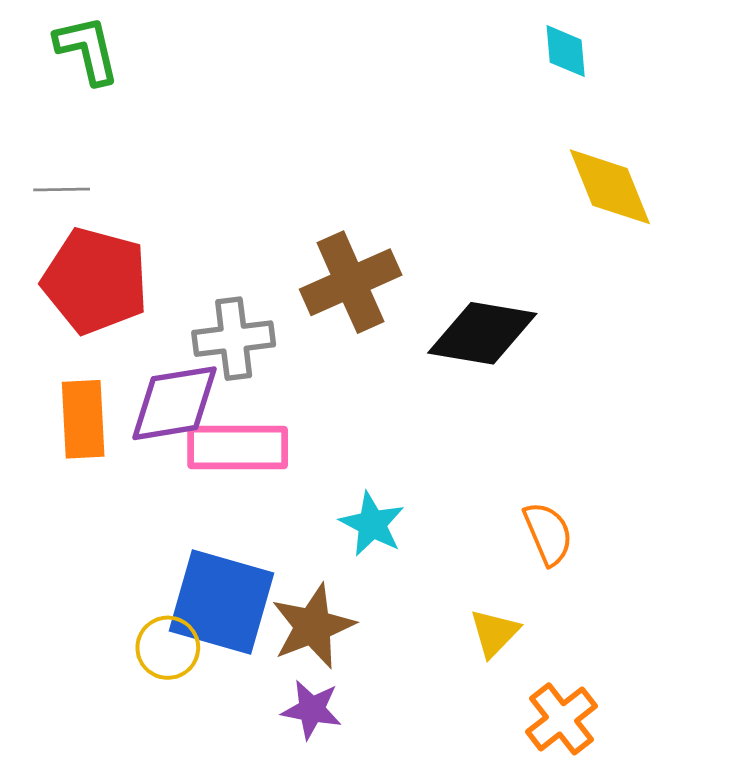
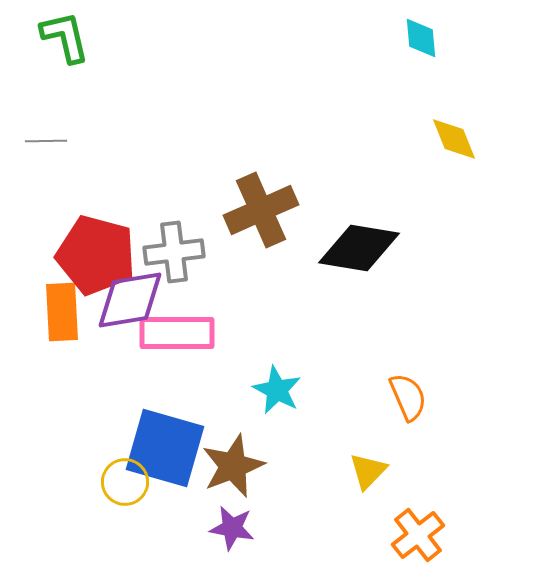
yellow diamond: (610, 187) -> (454, 139), size x0.7
red pentagon: (95, 281) -> (96, 255), moved

